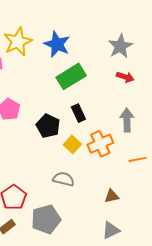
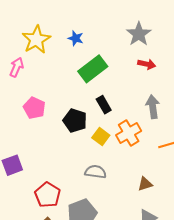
blue star: (57, 44) -> (76, 38), size x0.6

